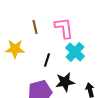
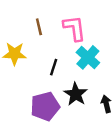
black star: (65, 82) -> (76, 94), turned -30

